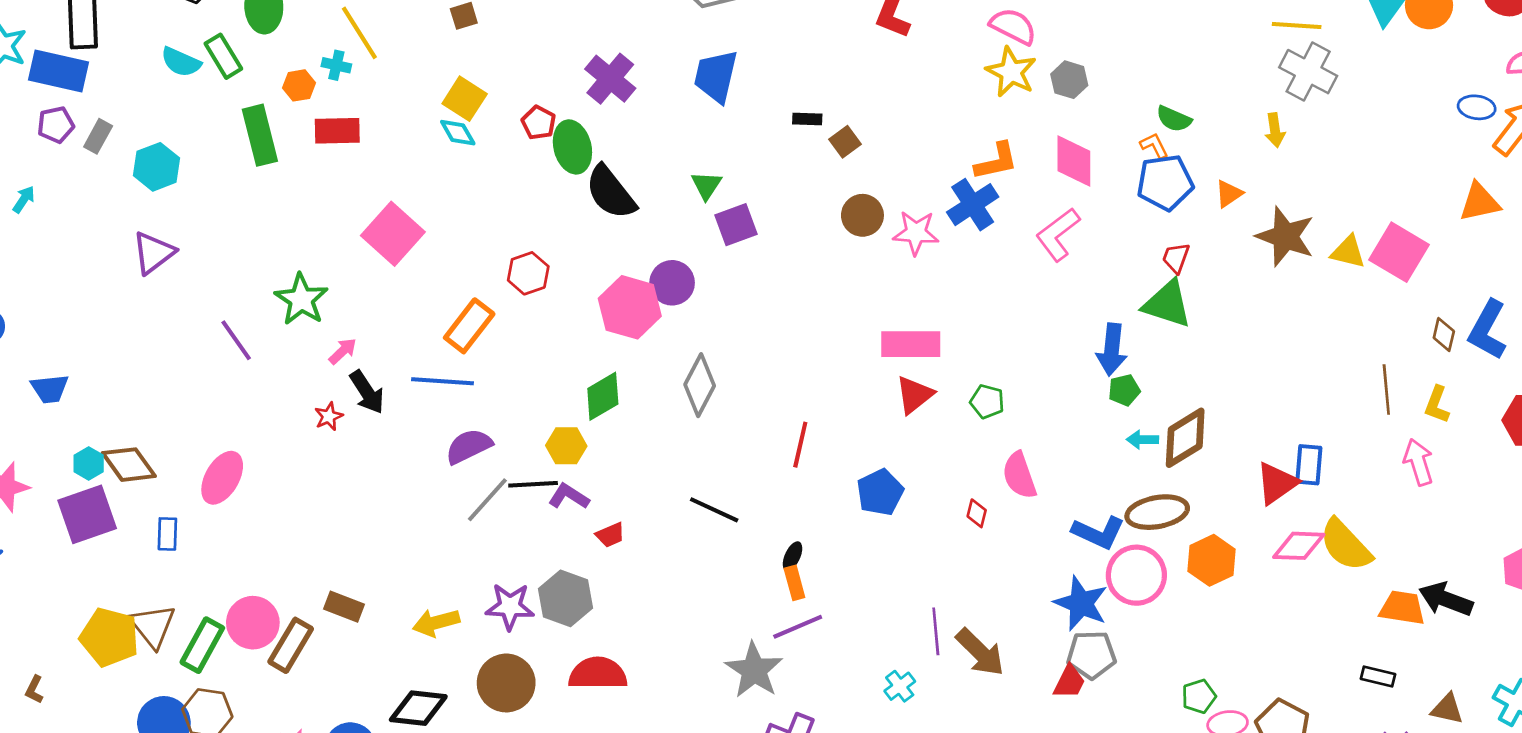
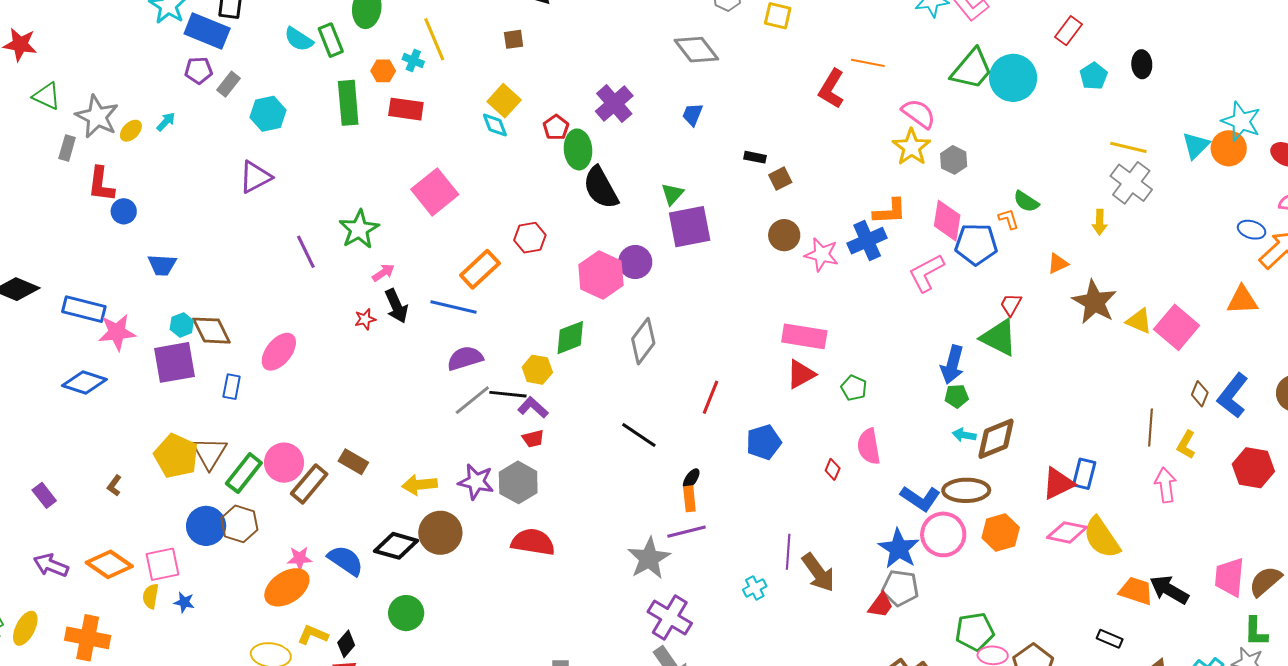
blue trapezoid: (716, 76) -> (693, 115), size x0.6
blue pentagon: (1165, 182) -> (976, 244), moved
purple square: (736, 225) -> (690, 227), size x1.4
red trapezoid: (610, 535) -> (533, 439), moved
brown circle: (506, 683) -> (440, 533), moved
green pentagon: (1199, 696) -> (975, 632), size x1.5

